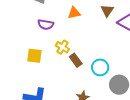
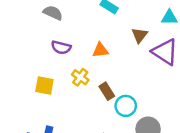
orange triangle: (74, 13) -> (100, 50), moved
brown rectangle: (76, 60) -> (107, 91), moved

